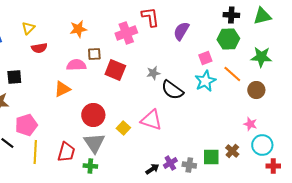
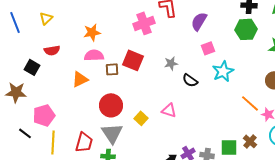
orange star: (78, 29) -> (92, 32), moved
red semicircle: (39, 48) -> (52, 50), moved
brown square: (94, 54) -> (112, 69), moved
pink square: (205, 58) -> (208, 48), moved
orange line: (232, 74) -> (250, 103), moved
black square: (14, 77) -> (32, 67), turned 35
black semicircle: (172, 90) -> (190, 80), size x0.7
pink triangle: (151, 120) -> (169, 110), size x0.7

